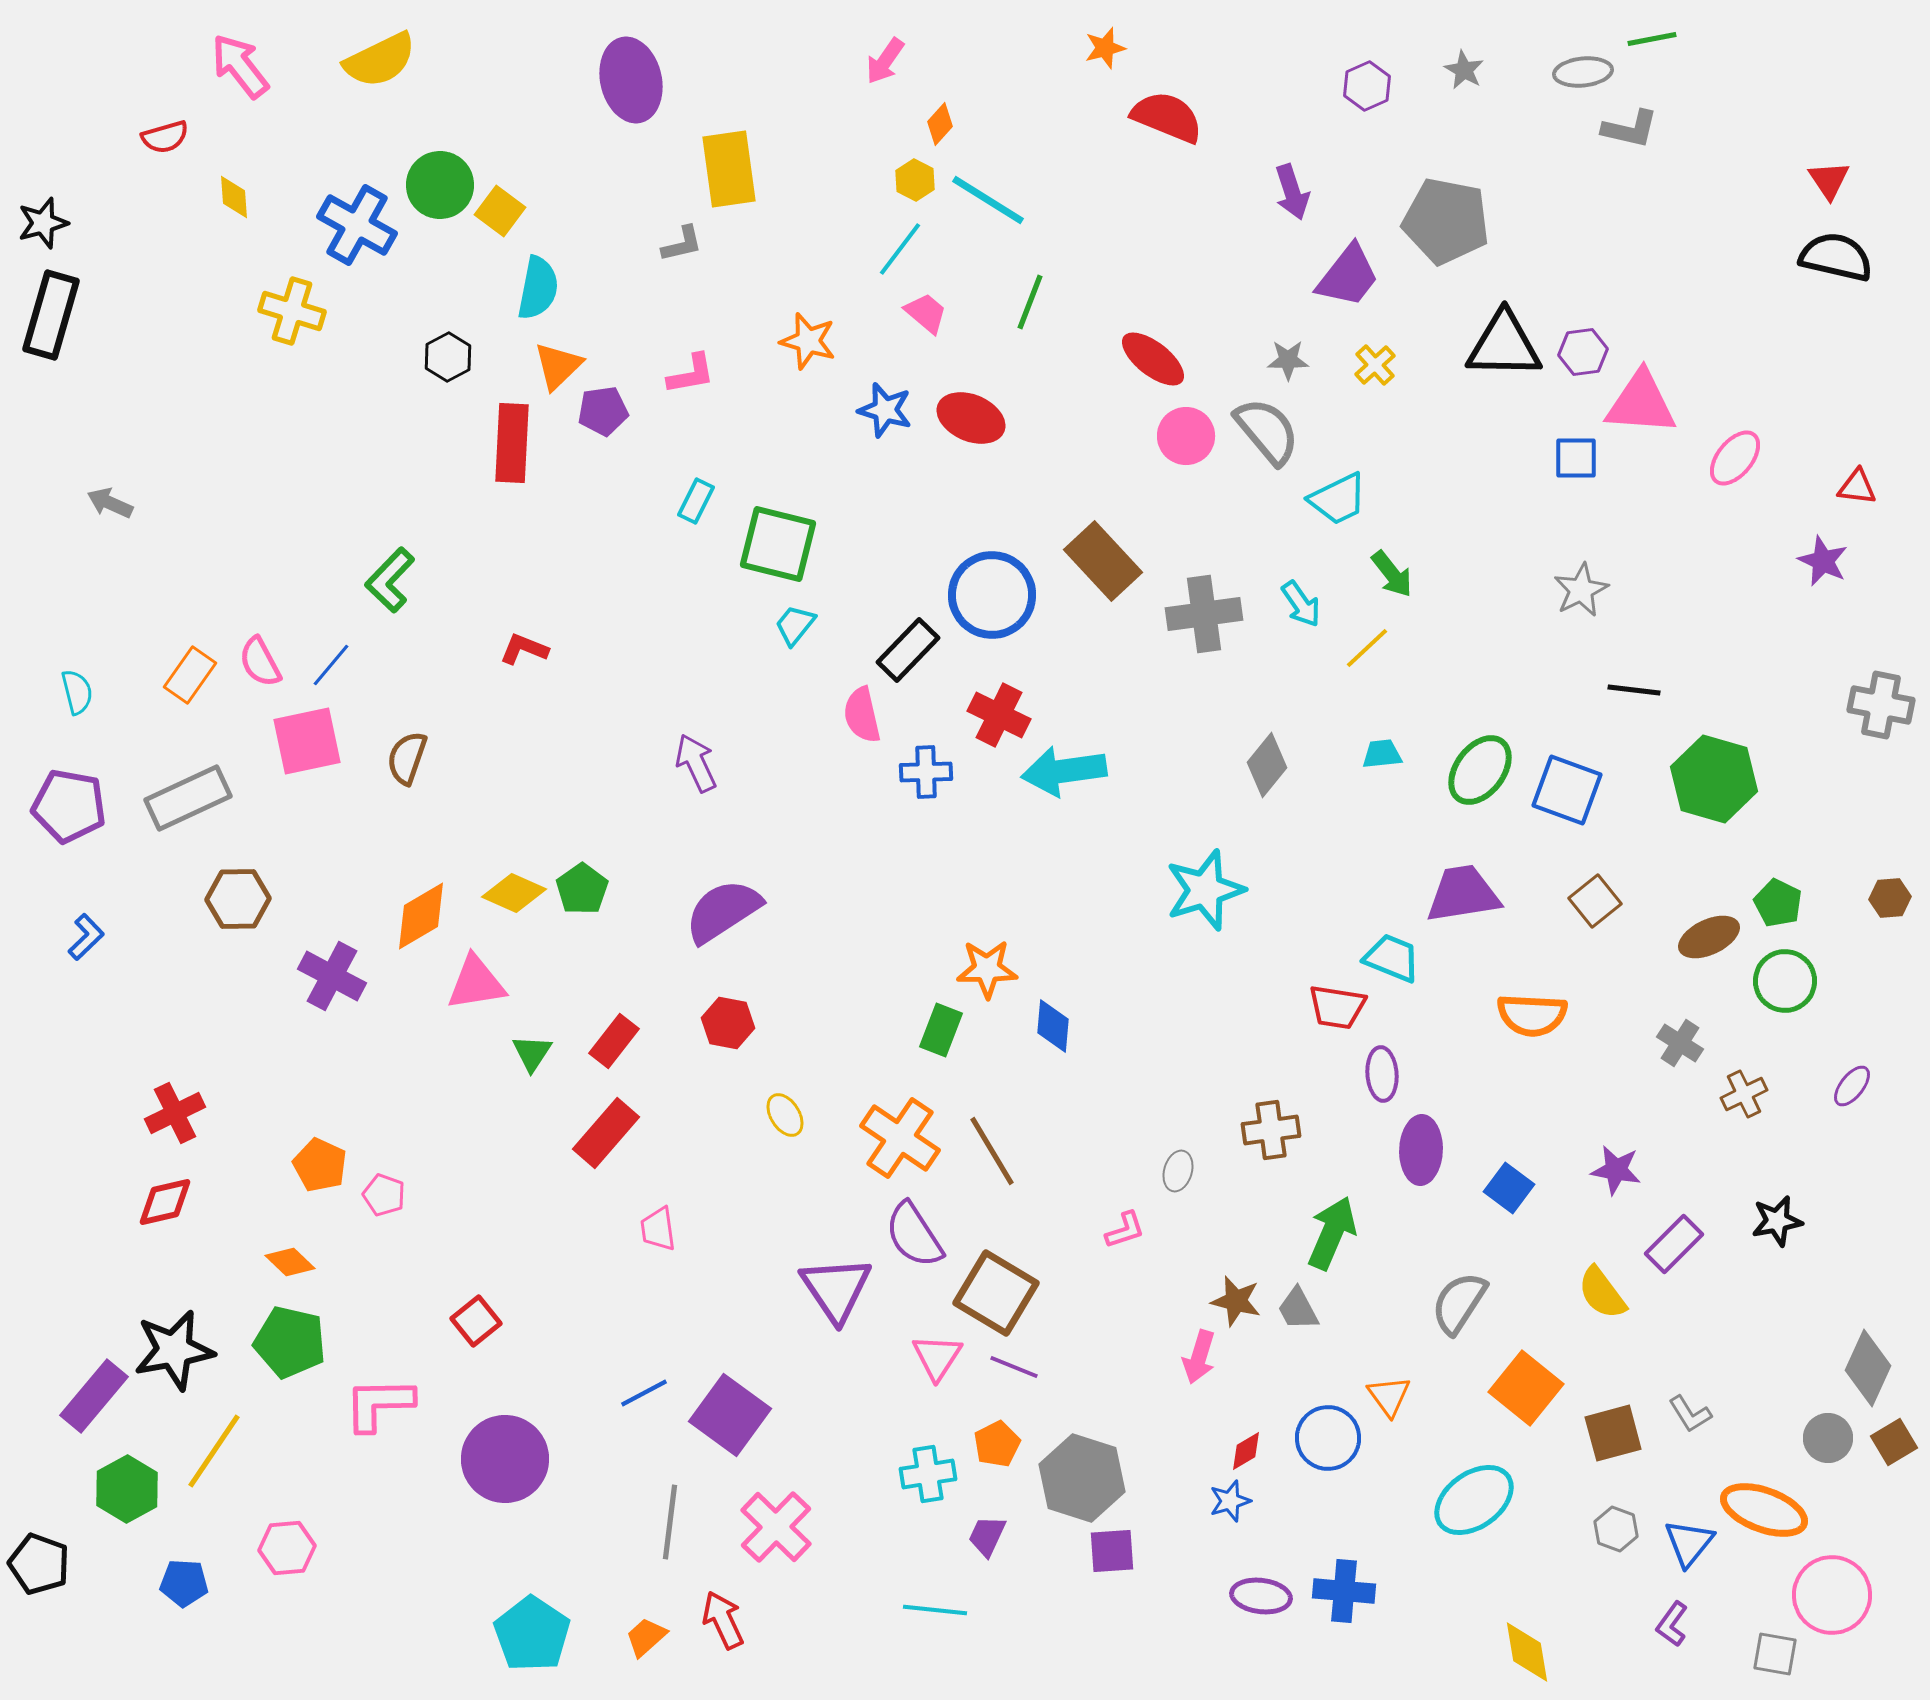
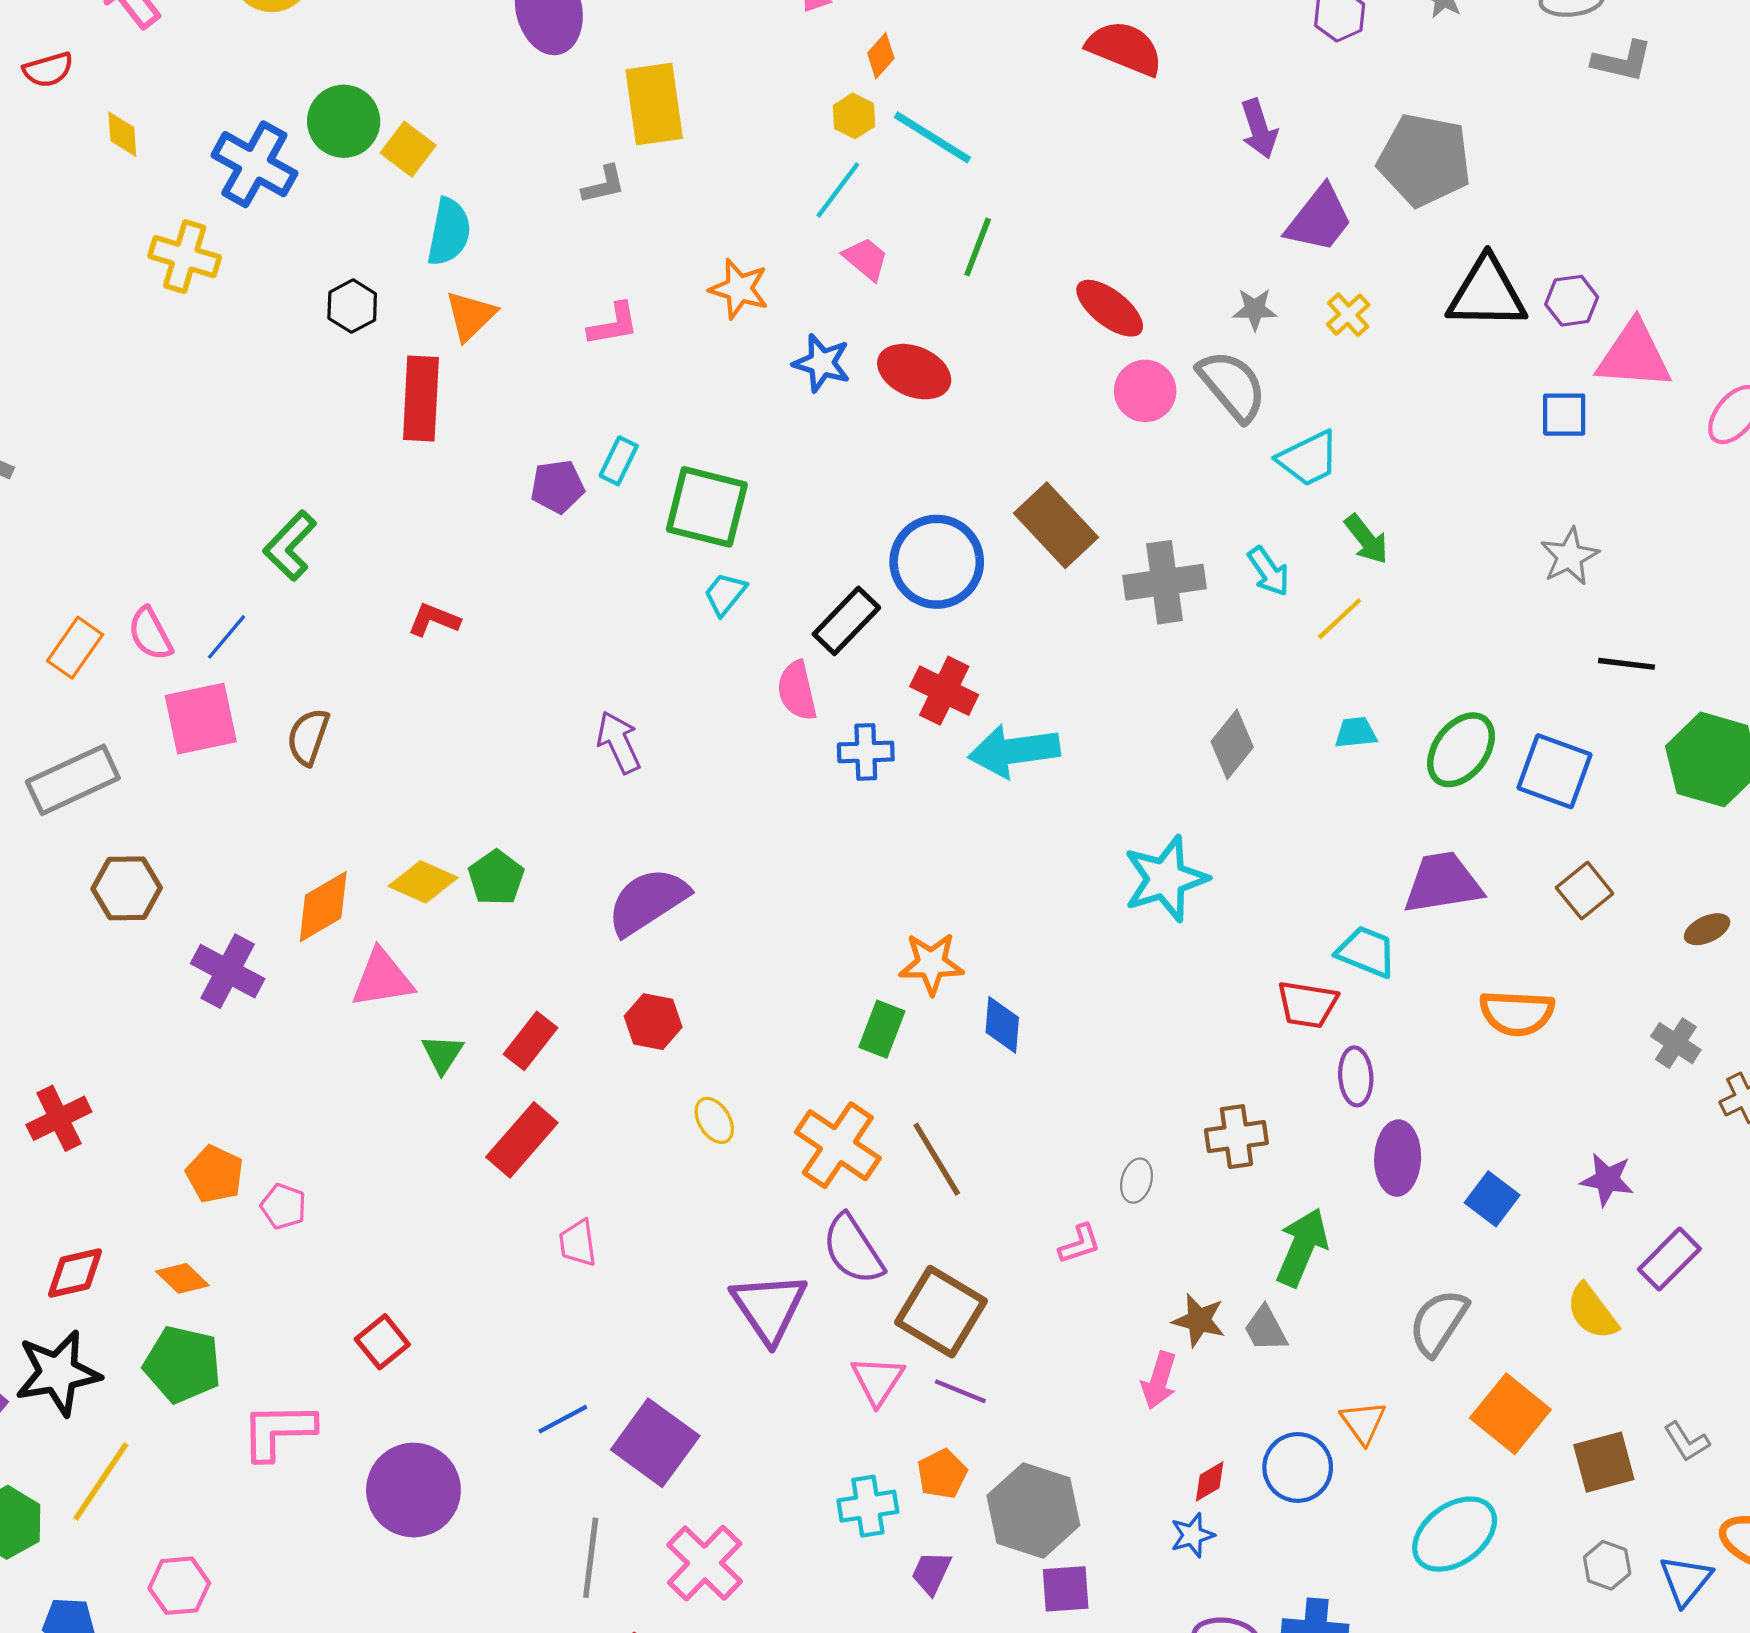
purple pentagon: (603, 411) -> (557, 487), moved
brown ellipse: (1709, 937) -> (1707, 929), size x0.7
red diamond: (165, 1202) -> (75, 1273), moved

